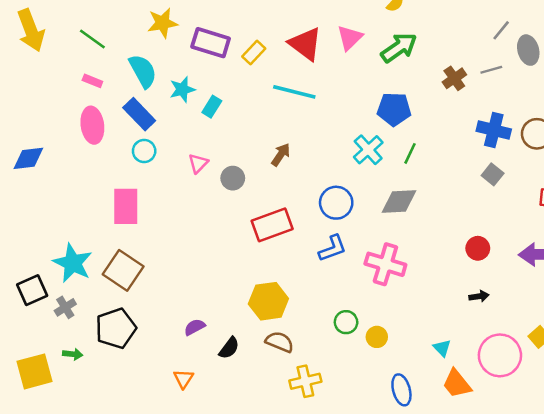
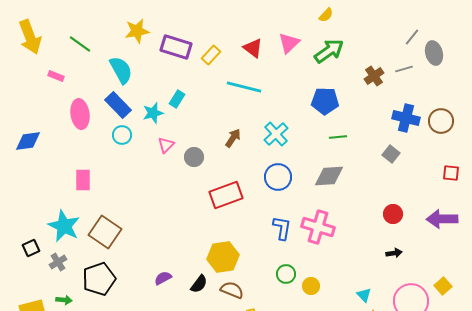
red triangle: (305, 44) -> (253, 48), size x0.7
pink rectangle: (92, 81) -> (56, 76), moved
cyan star: (182, 89) -> (153, 113), moved
cyan cross: (368, 150) -> (276, 134), moved
green line: (410, 153) -> (338, 137), turned 60
gray square: (493, 174) -> (391, 154), moved
pink rectangle: (126, 206) -> (83, 180), moved, size x0.7
blue L-shape: (332, 248) -> (282, 228), moved, turned -60
black square: (32, 290) -> (31, 248), size x0.7
black semicircle: (229, 348) -> (199, 284), moved

